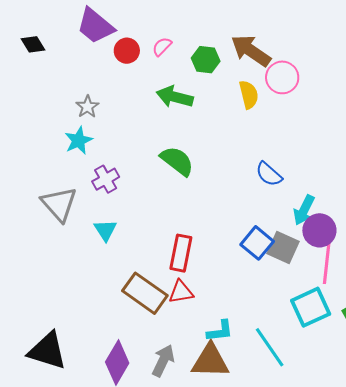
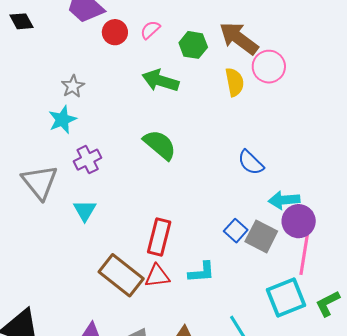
cyan arrow: (304, 210) -> (284, 200), turned 56
blue square: (257, 243) -> (236, 231), size x0.7
cyan L-shape: (220, 331) -> (202, 272), moved

